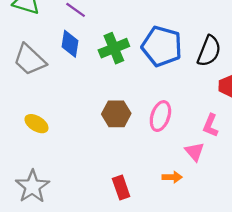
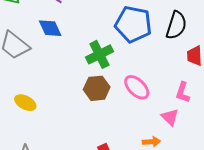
blue diamond: (70, 44) -> (50, 28), turned -30
green cross: (114, 48) -> (100, 54), moved
pink ellipse: (160, 116) -> (137, 87), turned -60

